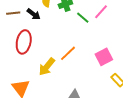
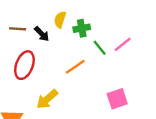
orange line: (68, 53) -> (75, 67), moved

